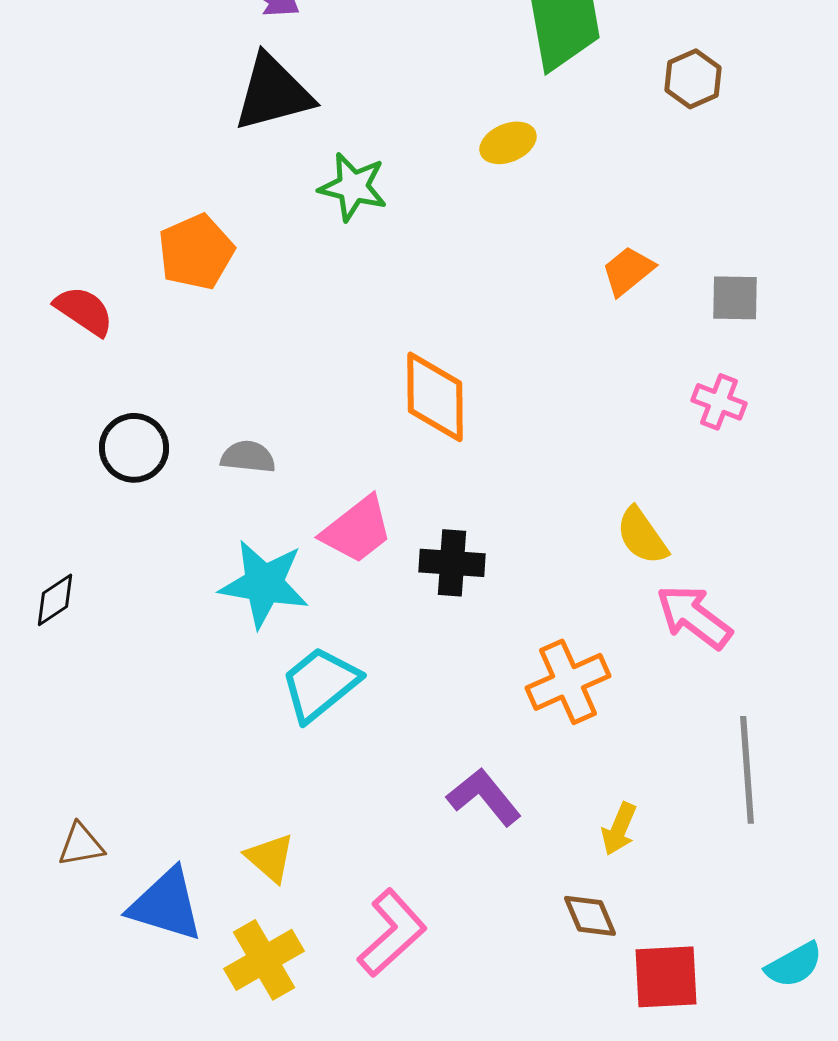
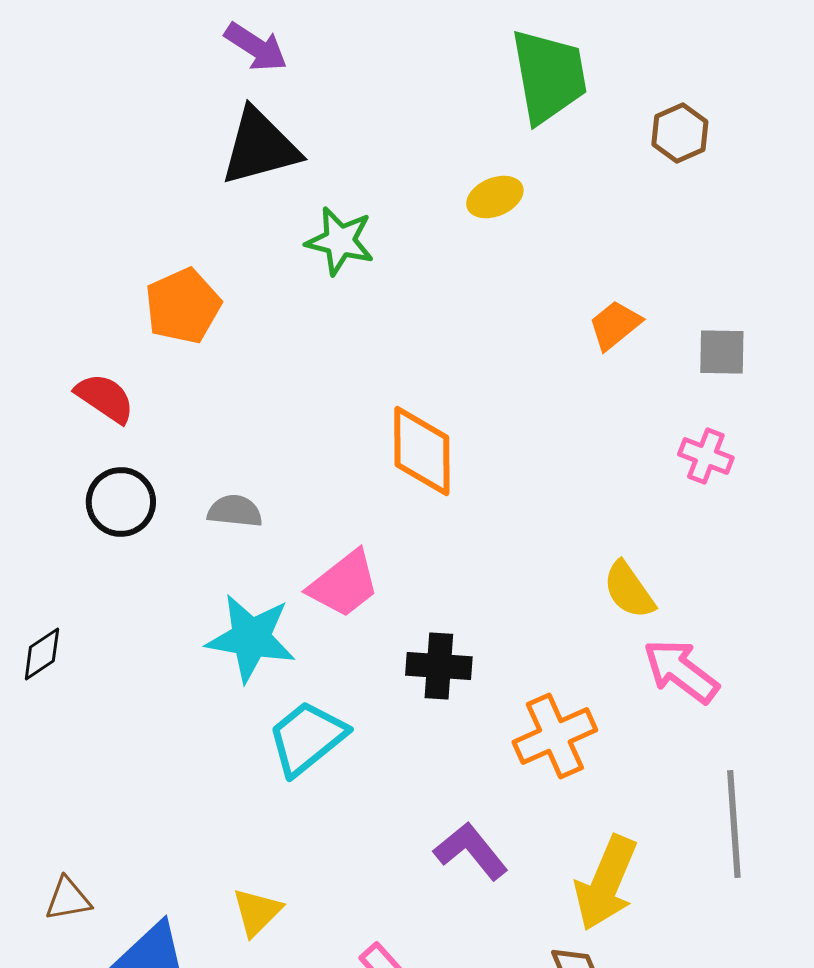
red semicircle: (84, 311) -> (105, 398), moved
black cross: (452, 563) -> (439, 666), moved
yellow arrow: (619, 829) -> (606, 883), size x1.8
yellow triangle: (270, 858) -> (257, 912), turned 34

